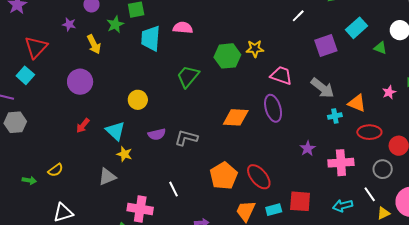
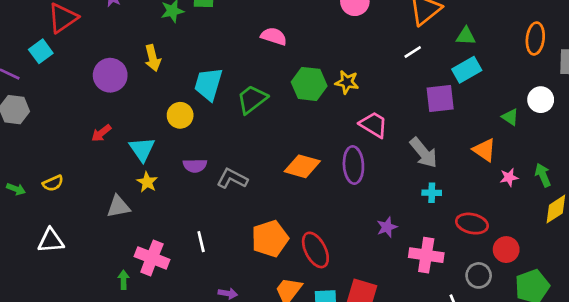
pink semicircle: (183, 28) -> (274, 36), moved
cyan rectangle: (356, 28) -> (467, 70), moved
cyan trapezoid: (151, 38) -> (208, 84), moved
yellow arrow: (94, 44) -> (153, 58), moved
orange triangle: (357, 103) -> (484, 150), moved

